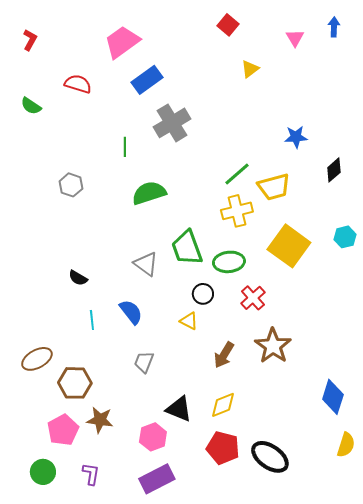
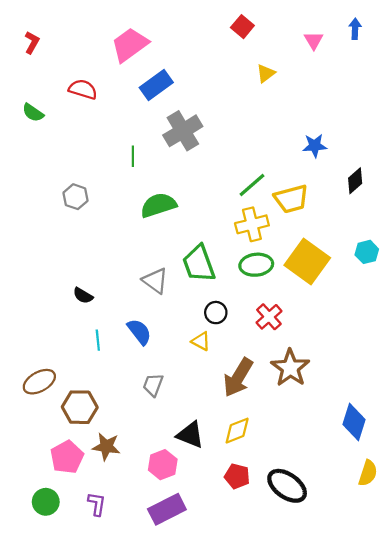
green ellipse: (229, 262) -> (256, 265), moved
brown arrow: (224, 355) -> (238, 377), size x1.4
red pentagon: (223, 448) -> (237, 476), size x0.7

